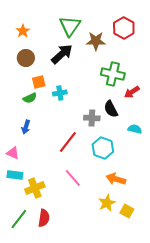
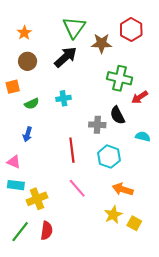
orange square: (39, 82) -> (13, 87), moved
red line: (68, 142) -> (72, 150), turned -45

